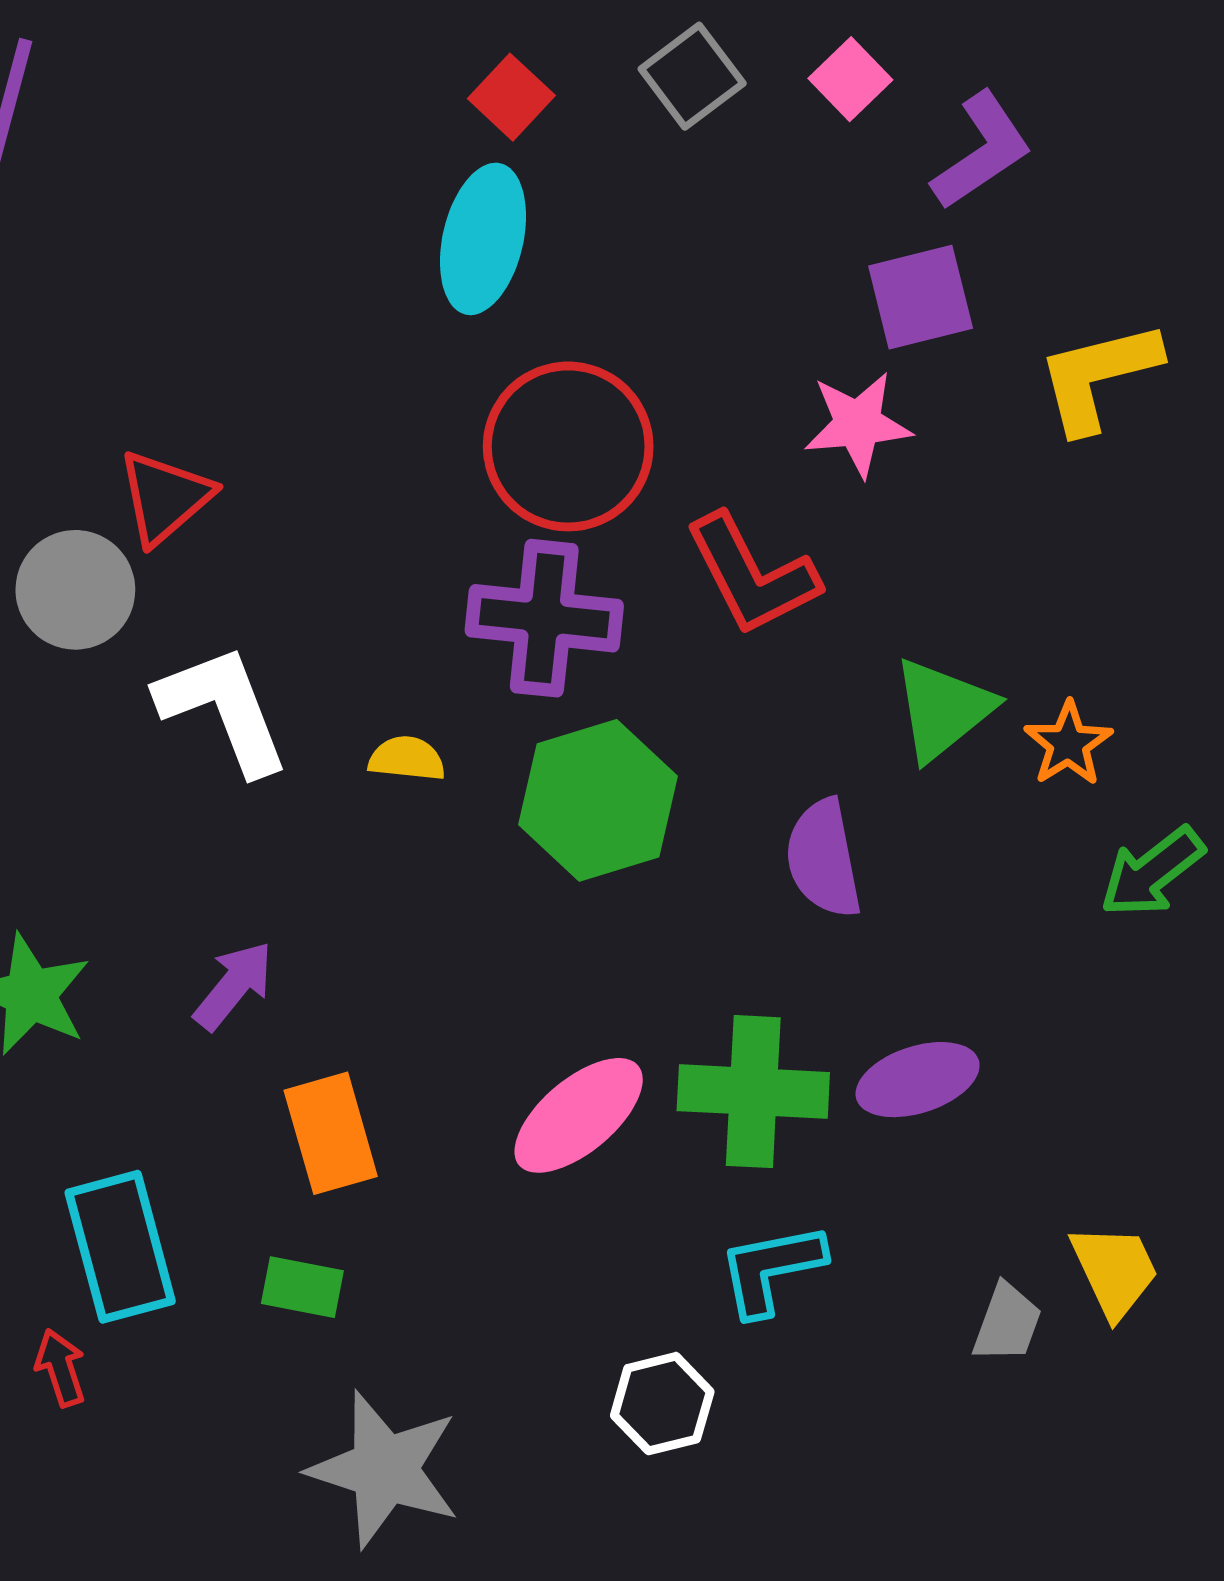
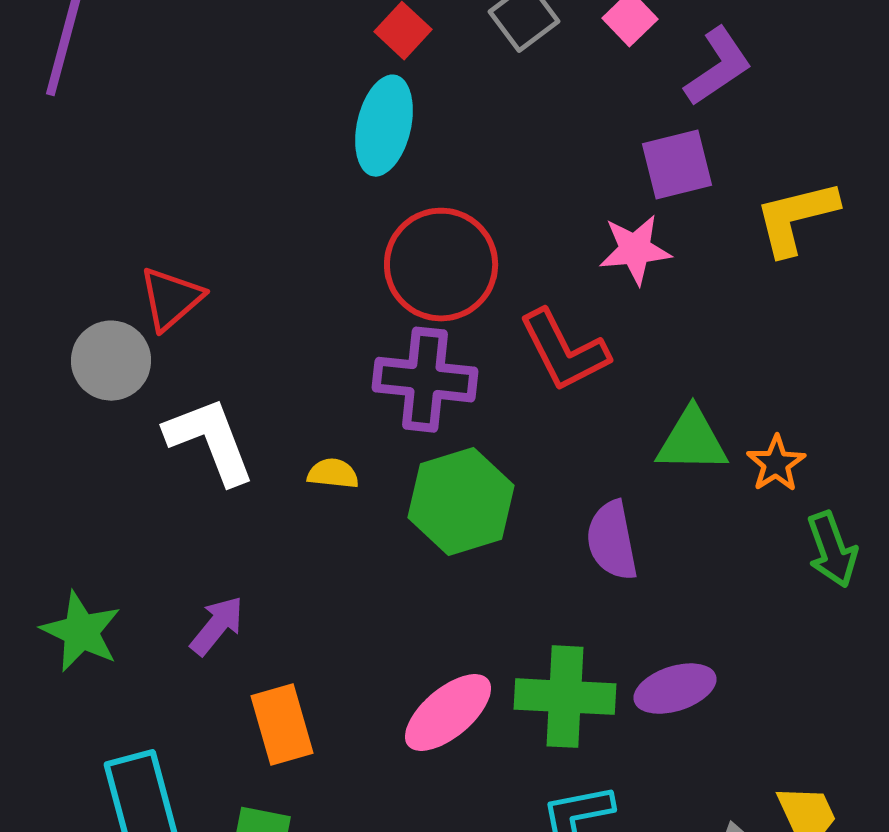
green triangle: (943, 709) -> (692, 441), turned 40
green arrow: (1152, 872) -> (832, 550), turned -72

